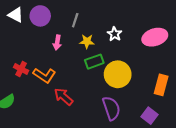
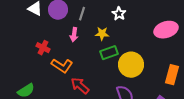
gray line: (75, 20) -> (82, 14), moved
white star: (114, 34) -> (119, 14), moved
red cross: (21, 69) -> (43, 48), moved

